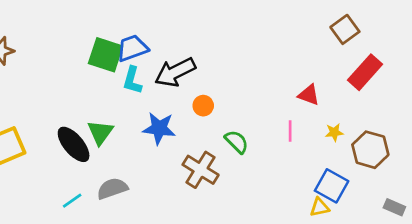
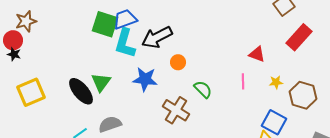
cyan L-shape: (132, 80) -> (125, 43), size x1.4

